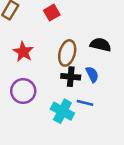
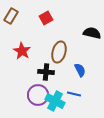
black semicircle: (100, 45) -> (92, 33), moved
black cross: (71, 77) -> (46, 72), moved
purple circle: (23, 91) -> (38, 95), moved

